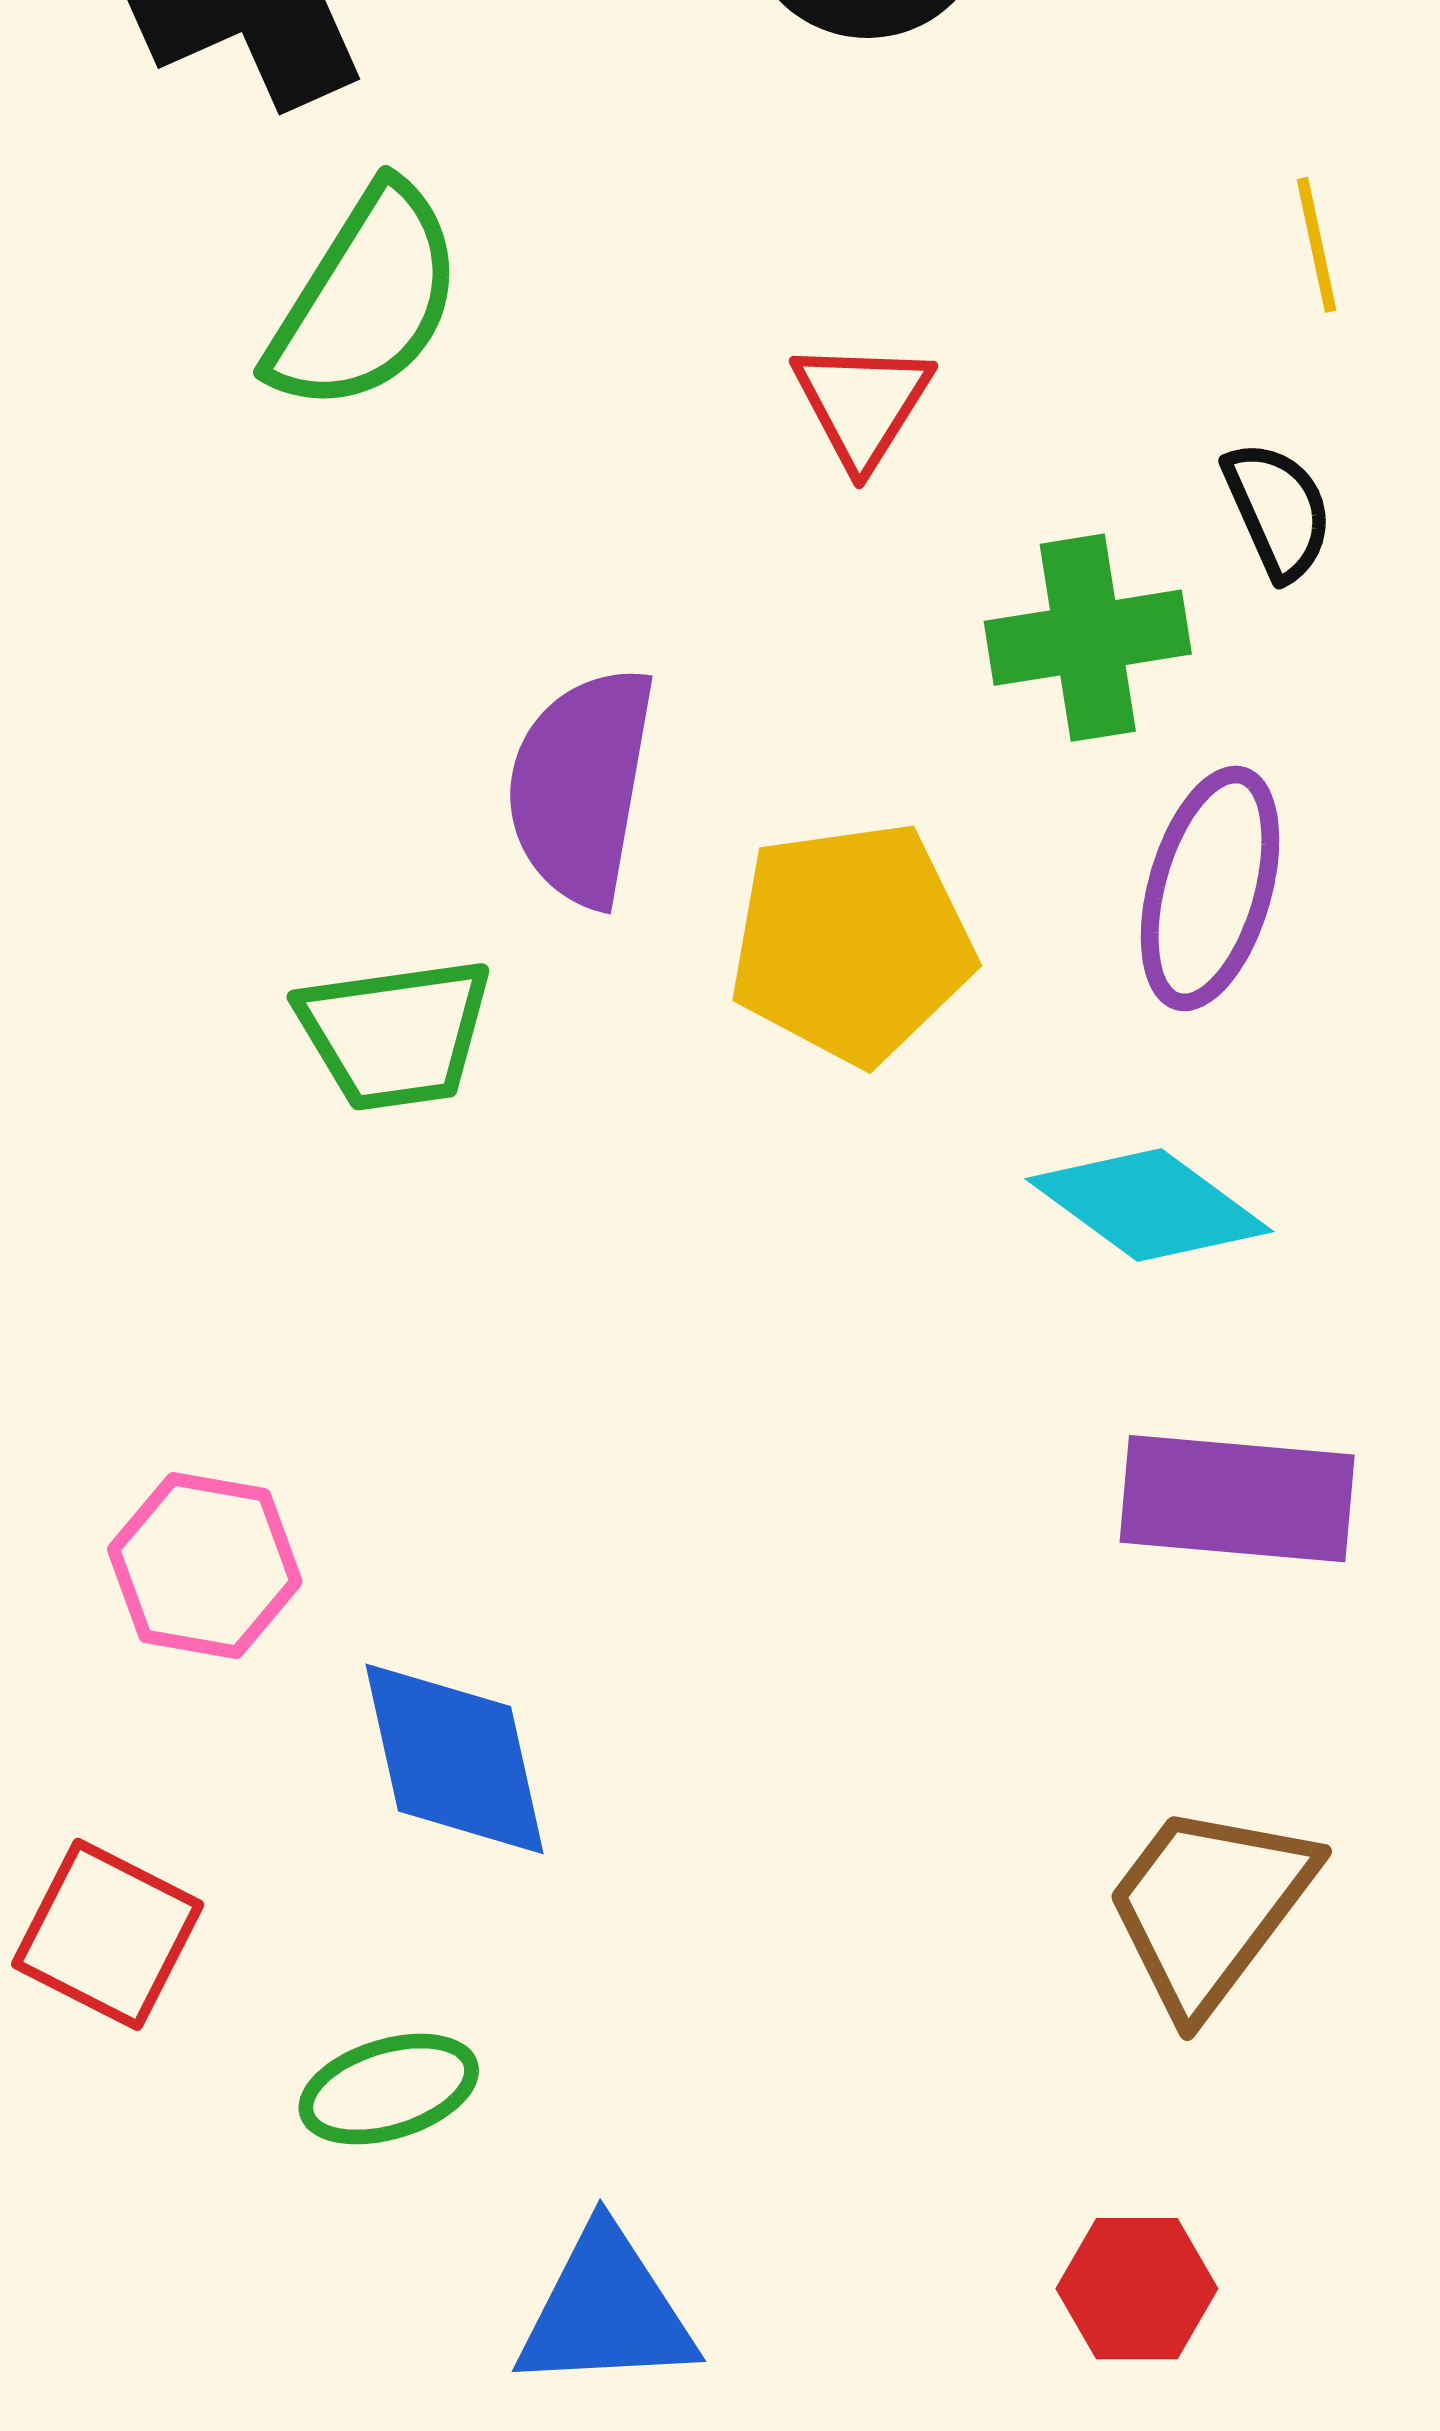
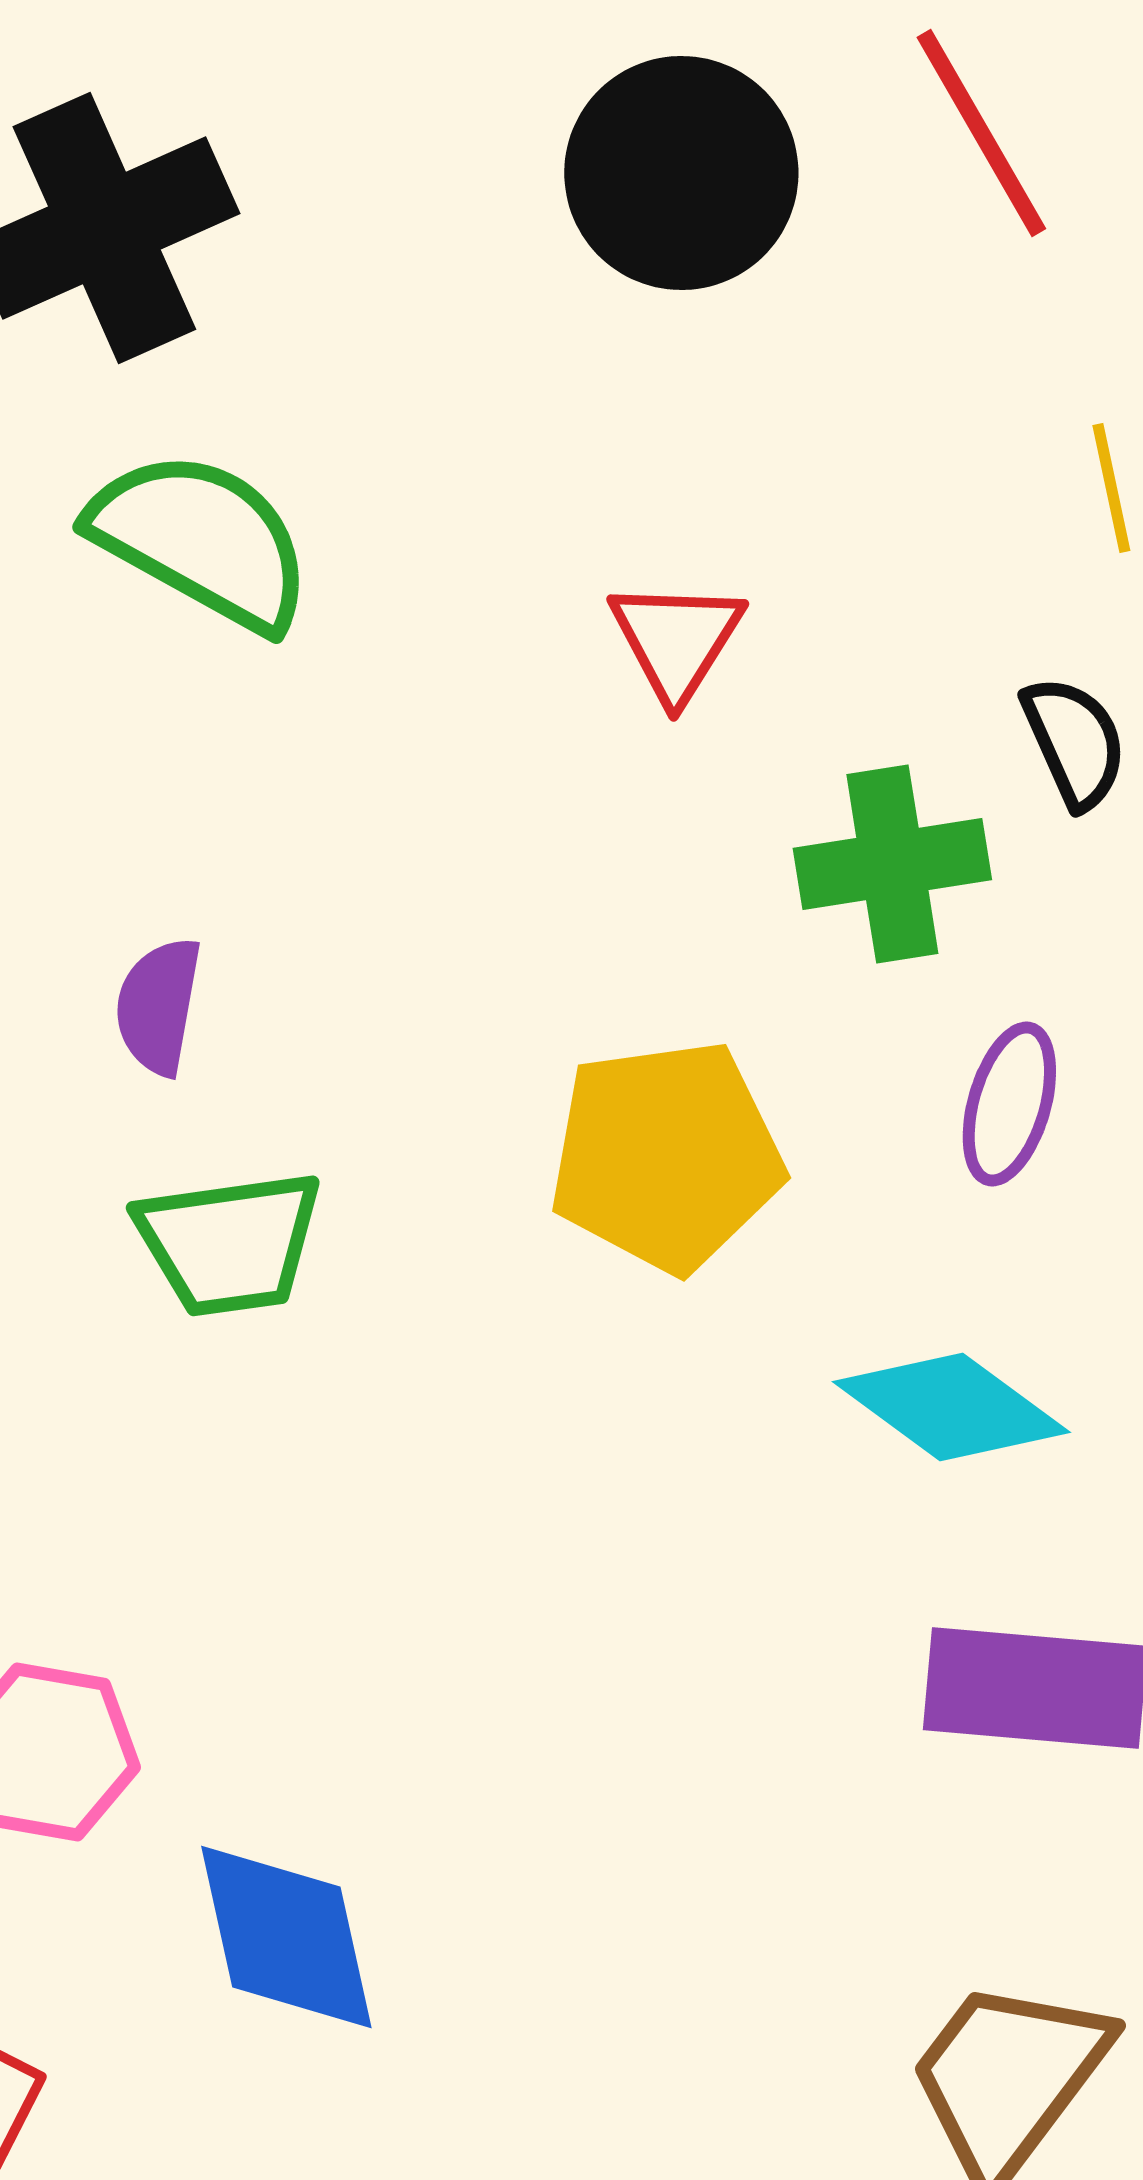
green semicircle: (366, 299) -> (201, 540), turned -93
purple semicircle: (581, 786) -> (158, 1006), moved, size x0.6
purple ellipse: (1210, 888) -> (1009, 1104), size x0.7

